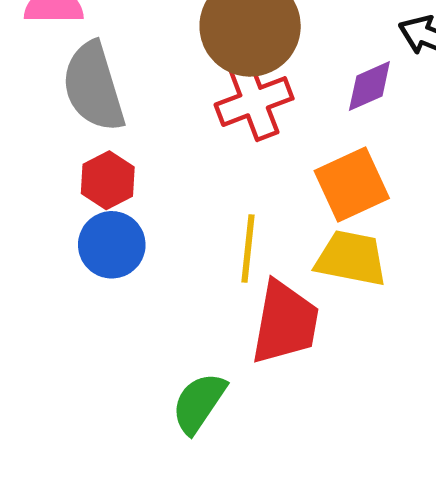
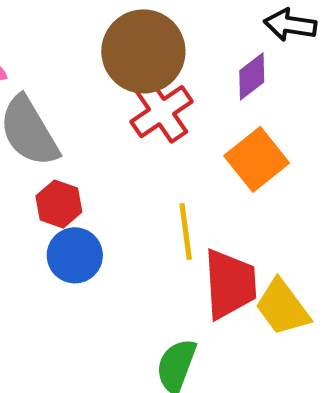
yellow trapezoid: (351, 258) -> (282, 307), moved, turned -124

